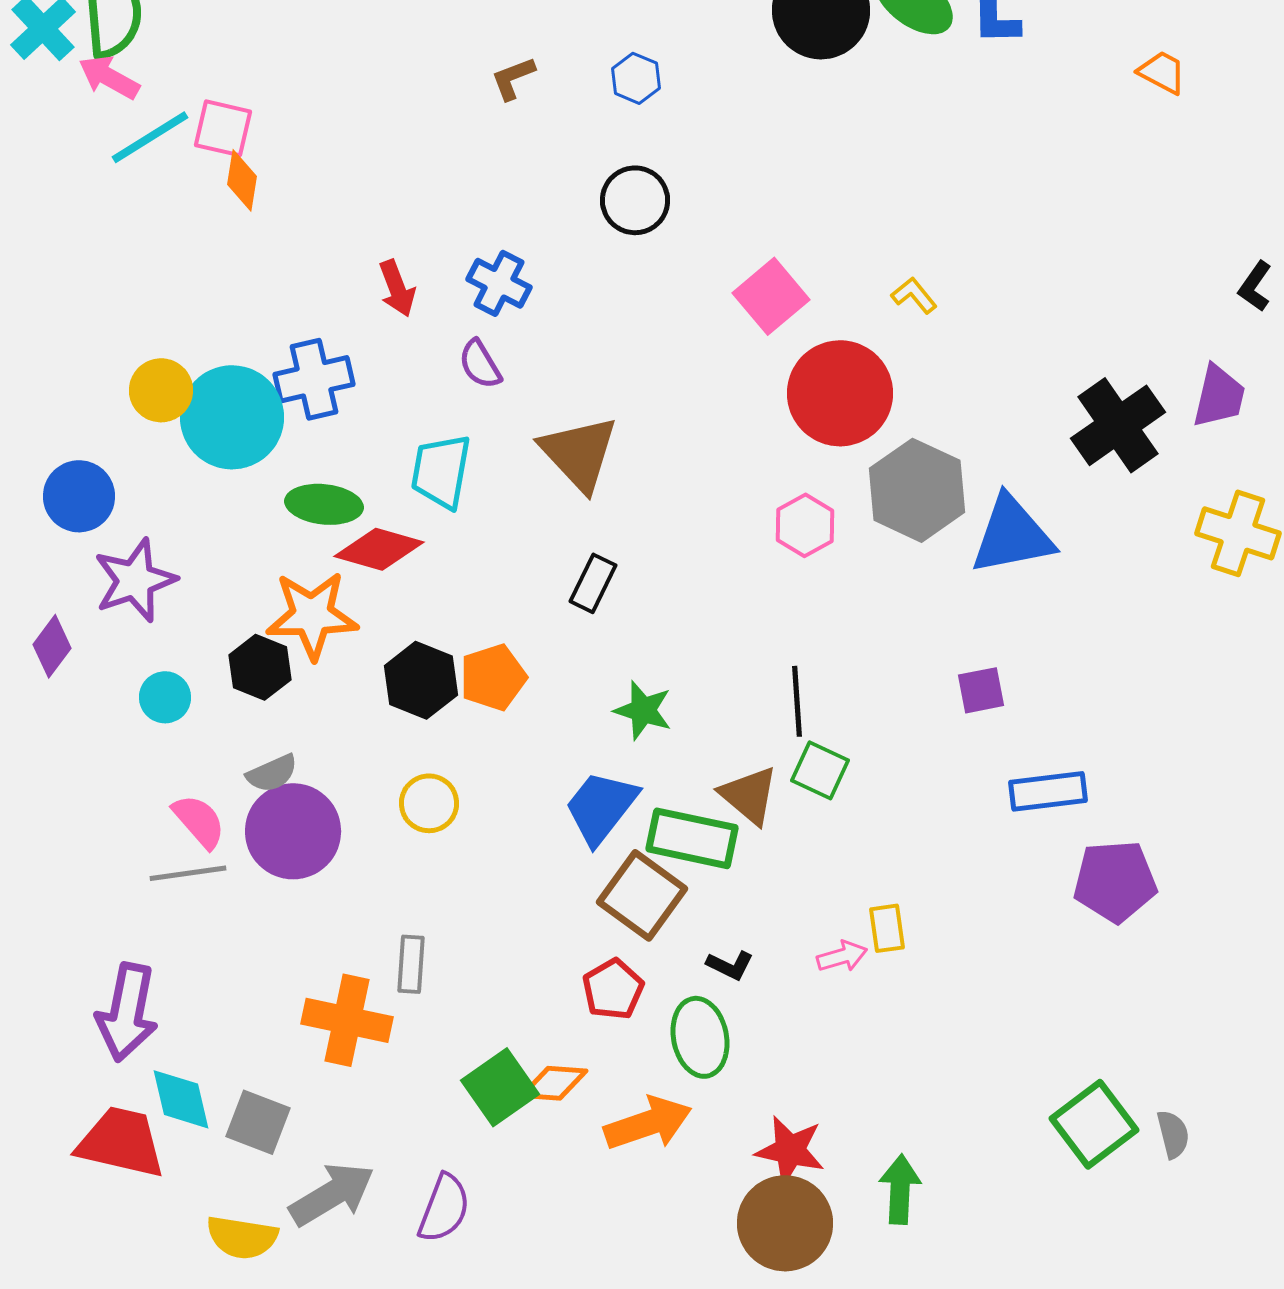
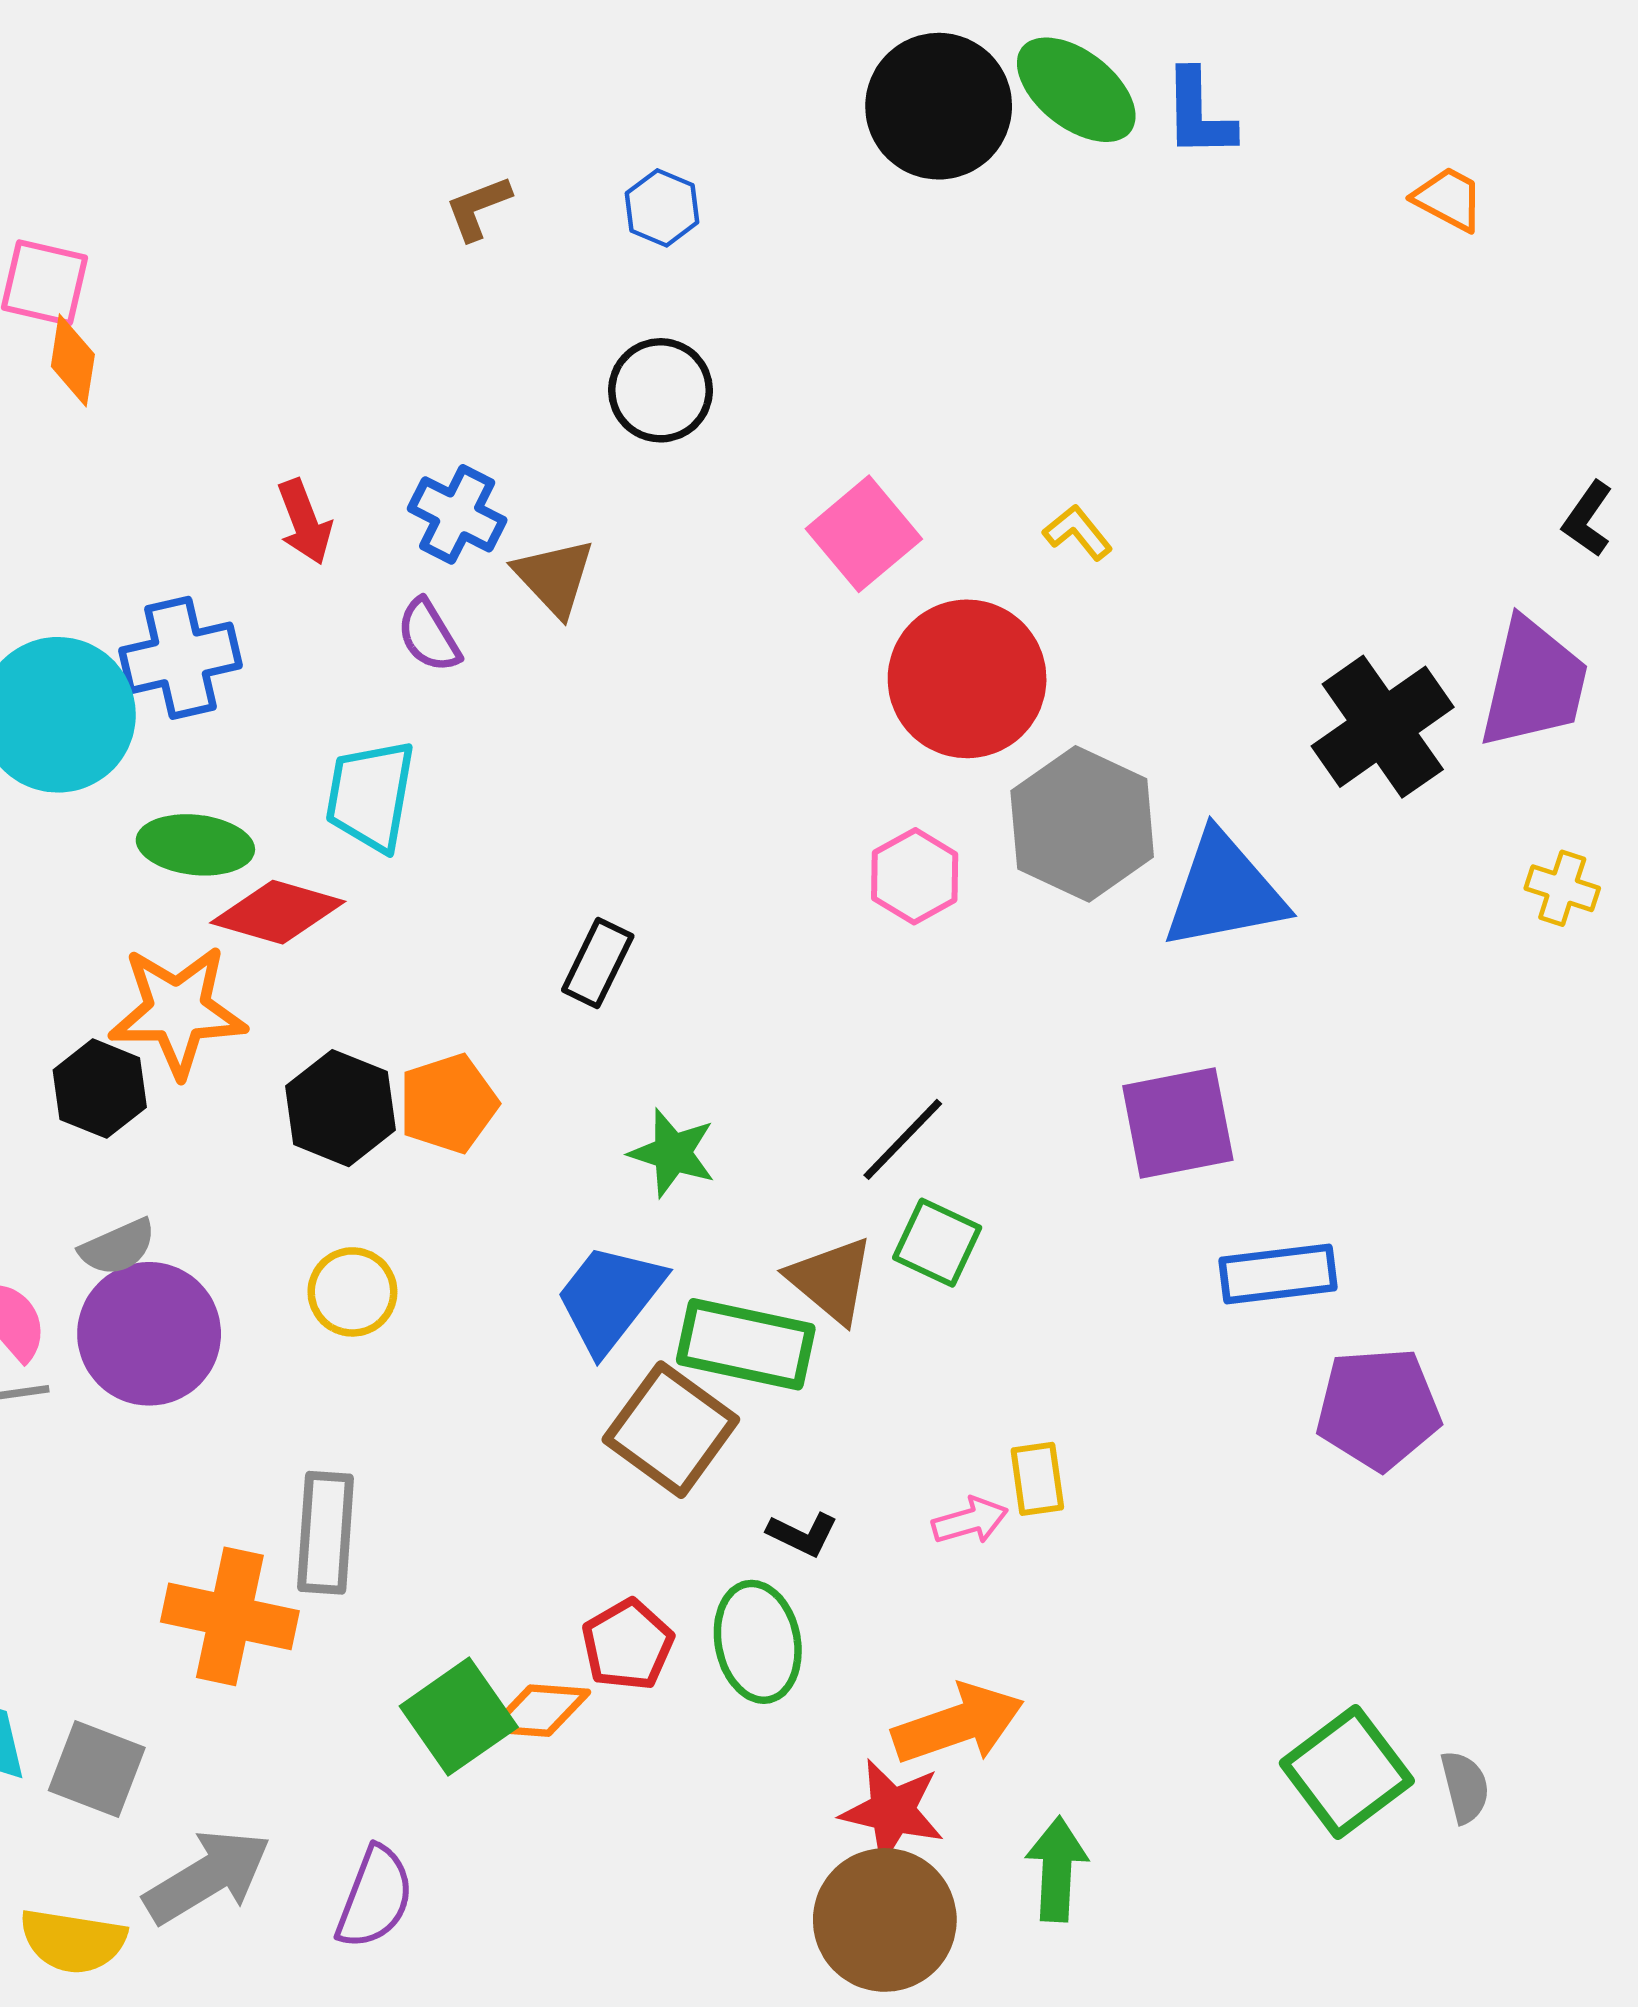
purple trapezoid: (1219, 396) -> (1534, 683), size x1.4
brown triangle: (579, 453) -> (554, 577), moved, size x0.7
yellow cross: (1238, 533) -> (1562, 888), size x0.6
purple square: (981, 690) -> (1178, 1123), size x1.6
black line: (797, 701) -> (903, 1139), turned 48
gray rectangle: (411, 964) -> (326, 1533), size x1.4
red pentagon: (613, 989) -> (628, 1645), moved
orange arrow: (648, 1123) -> (958, 1724), moved

